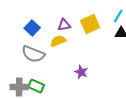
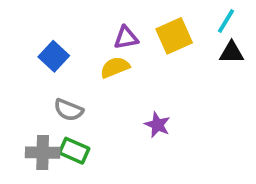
blue square: (32, 28) -> (54, 56), moved
gray semicircle: (33, 54) -> (69, 110), moved, size x0.7

